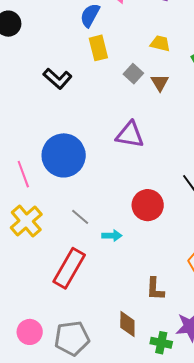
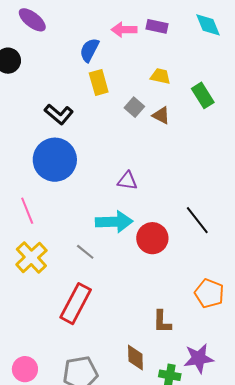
brown triangle: (160, 83) -> (161, 115), turned -30
purple triangle: (130, 135) -> (127, 181), moved, size x0.7
blue circle: (64, 155) -> (55, 160), moved
cyan arrow: (112, 236) -> (114, 222), moved, size x1.8
pink circle: (30, 332) -> (25, 369), moved

